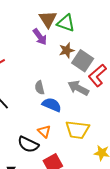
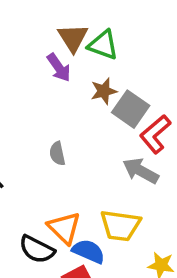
gray arrow: (78, 88) -> (141, 171), moved
blue semicircle: (52, 105) -> (89, 251), moved
orange triangle: (44, 131) -> (64, 228), size x1.5

